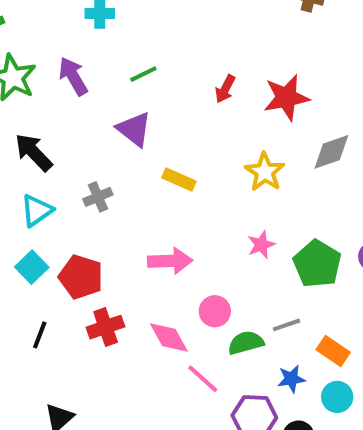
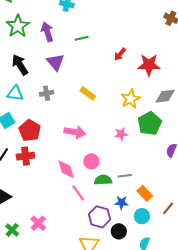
purple triangle: (134, 129) -> (56, 62), moved
cyan triangle: (37, 210) -> (15, 93), turned 30
green pentagon: (317, 264) -> (150, 123), moved
red cross: (106, 327) -> (25, 156), moved

